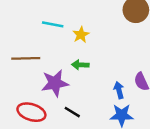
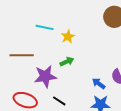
green arrow: (80, 65) -> (67, 62), turned 152
blue arrow: (119, 90) -> (99, 83), turned -40

